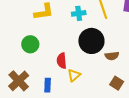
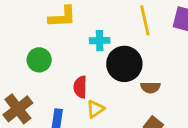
cyan cross: (79, 13) -> (100, 41), moved

